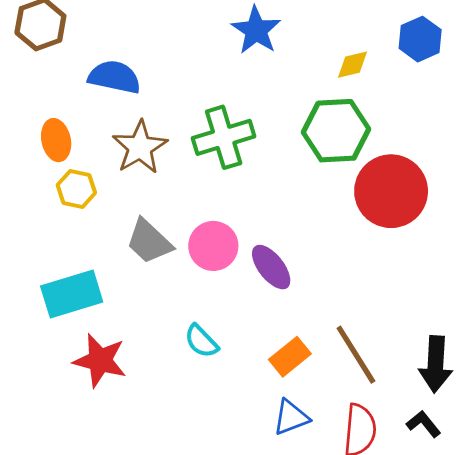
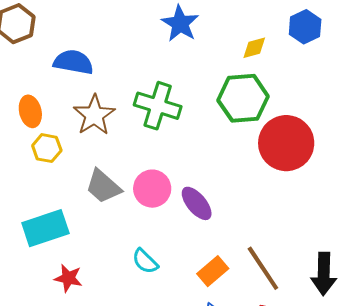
green cross: (224, 137) -> (158, 106), turned 36
red star: (100, 361) -> (68, 278), size x0.7

